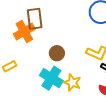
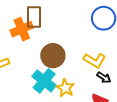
brown circle: (57, 53) -> (53, 56), size x1.5

